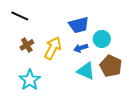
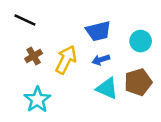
cyan circle: (102, 39) -> (141, 41), moved
brown pentagon: (111, 66) -> (138, 82), turned 30

